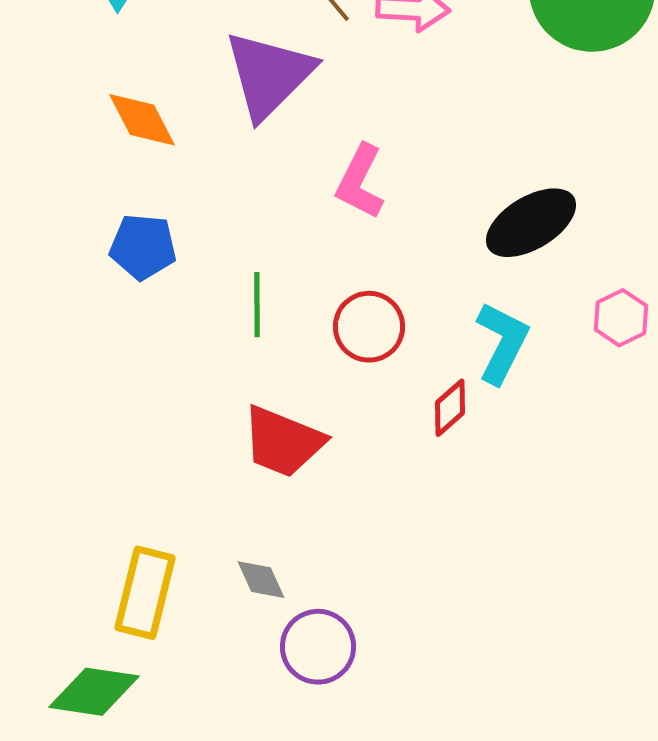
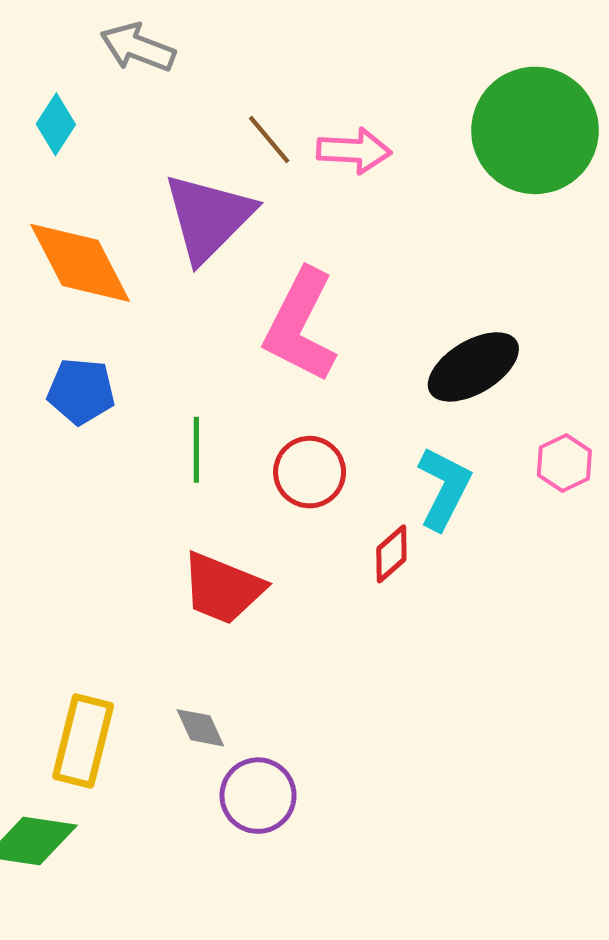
orange diamond: (142, 120) -> (80, 263), size x1.5
pink L-shape: (360, 182) -> (300, 326), size x1.5

